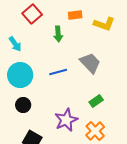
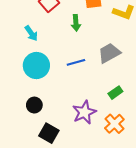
gray trapezoid: (90, 63) -> (109, 53), turned -75
black circle: (23, 105) -> (34, 105), moved

